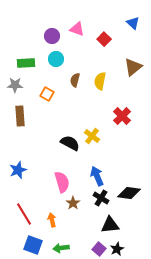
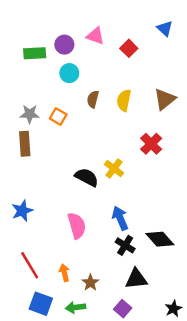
green rectangle: (26, 63) -> (35, 53), moved
brown triangle: (133, 67) -> (165, 99), moved
gray star: (15, 85) -> (30, 114), moved
black diamond: (129, 193) -> (160, 239), turned 40
brown star: (73, 203) -> (90, 283), moved
black star: (117, 249) -> (173, 309), moved

